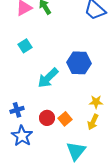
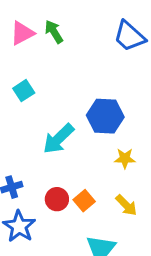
yellow star: (96, 102) -> (125, 158), moved
yellow arrow: (93, 122) -> (126, 205), turned -70

